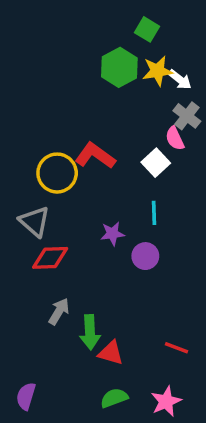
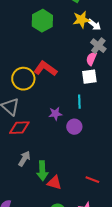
green hexagon: (119, 67) -> (42, 21), moved
pink semicircle: (175, 138) -> (91, 59), turned 48
white square: (156, 163) -> (89, 77), moved, turned 35

